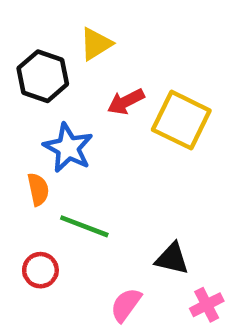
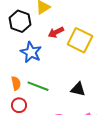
orange semicircle: (38, 189) -> (16, 83), moved
black triangle: (172, 259) -> (78, 89), moved

